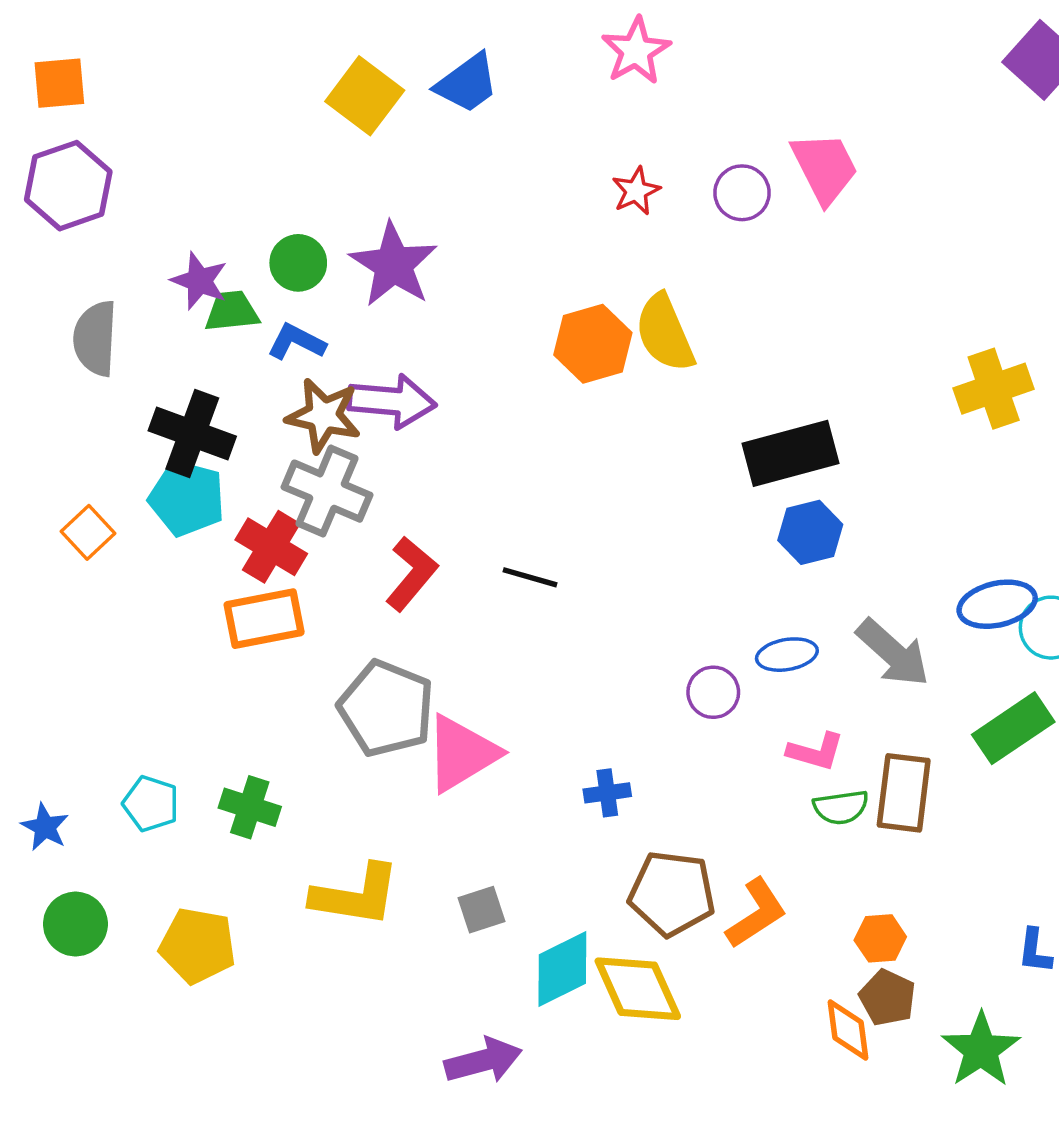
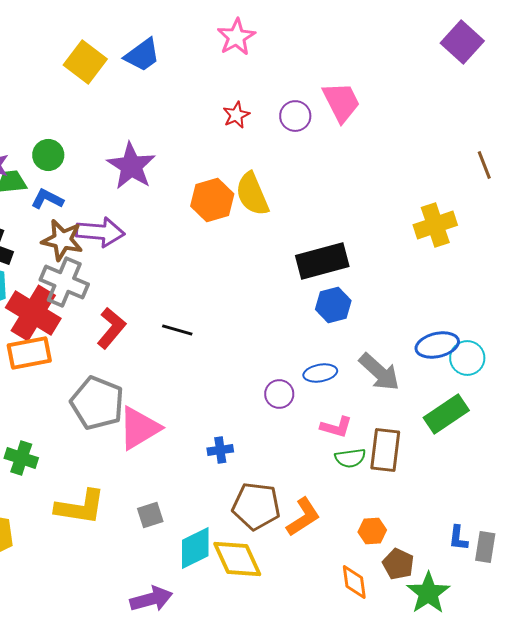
purple star: (393, 265) -> (131, 166), moved
red cross: (271, 547) -> (33, 313), size x1.4
brown pentagon: (888, 998) -> (398, 564), moved

